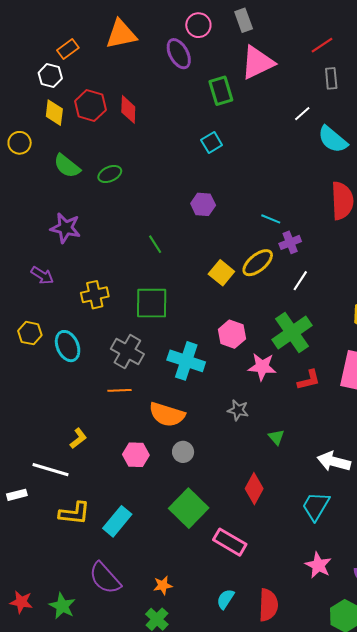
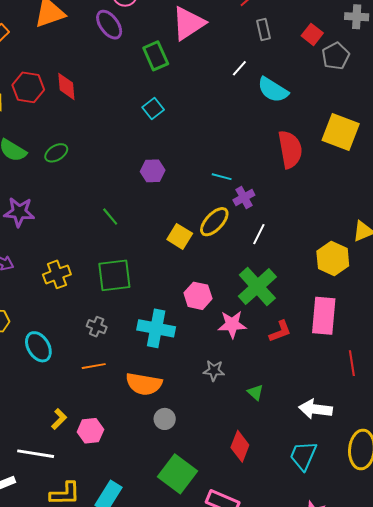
cyan ellipse: (68, 346) -> (38, 347), moved
gray cross: (127, 351) -> (97, 327), size x0.6
pink hexagon: (136, 455) -> (90, 431), moved

